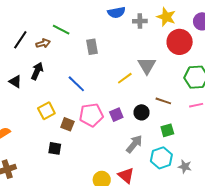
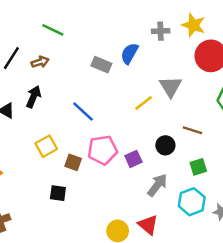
blue semicircle: (116, 12) -> (129, 53), moved, turned 132
green line: (61, 30) -> (53, 30), moved
gray rectangle: (92, 47) -> (101, 65), turned -56
purple square: (116, 115) -> (133, 159), moved

